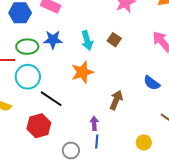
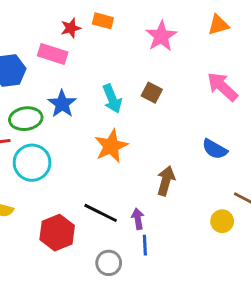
blue star: (53, 40) -> (62, 104), turned -30
black line: (51, 99) -> (101, 213), moved
yellow circle: (144, 142) -> (222, 221), moved

